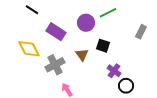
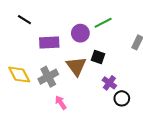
purple rectangle: (56, 32) -> (49, 42), turned -36
yellow diamond: (29, 49) -> (19, 75), moved
brown triangle: (82, 55) -> (76, 66), size x1.5

